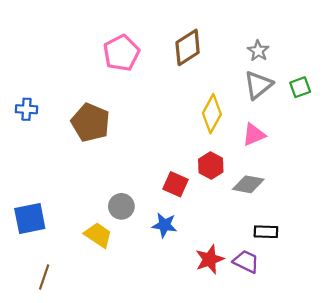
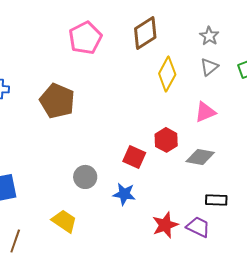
gray triangle: (258, 85) -> (209, 67), size x0.7
yellow diamond: (212, 114) -> (167, 74), moved
yellow trapezoid: (98, 235) -> (64, 221), moved

